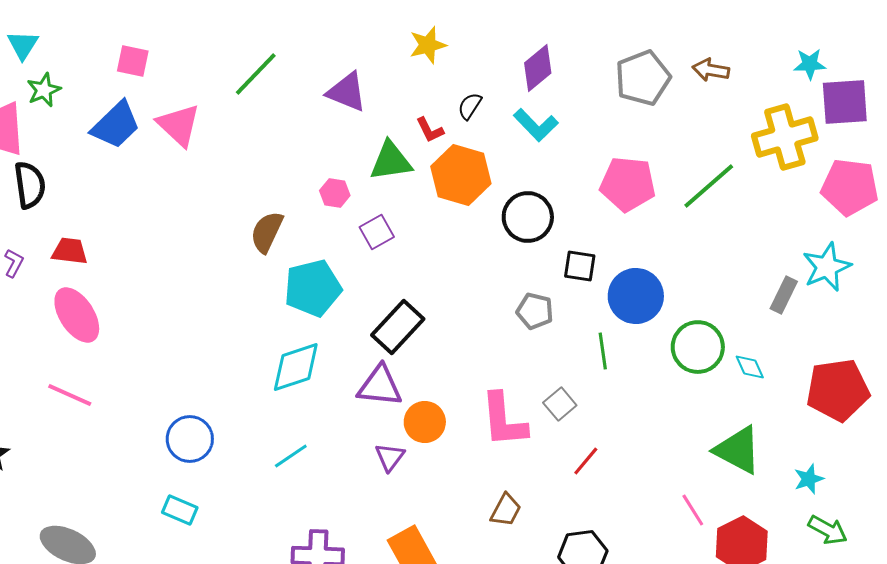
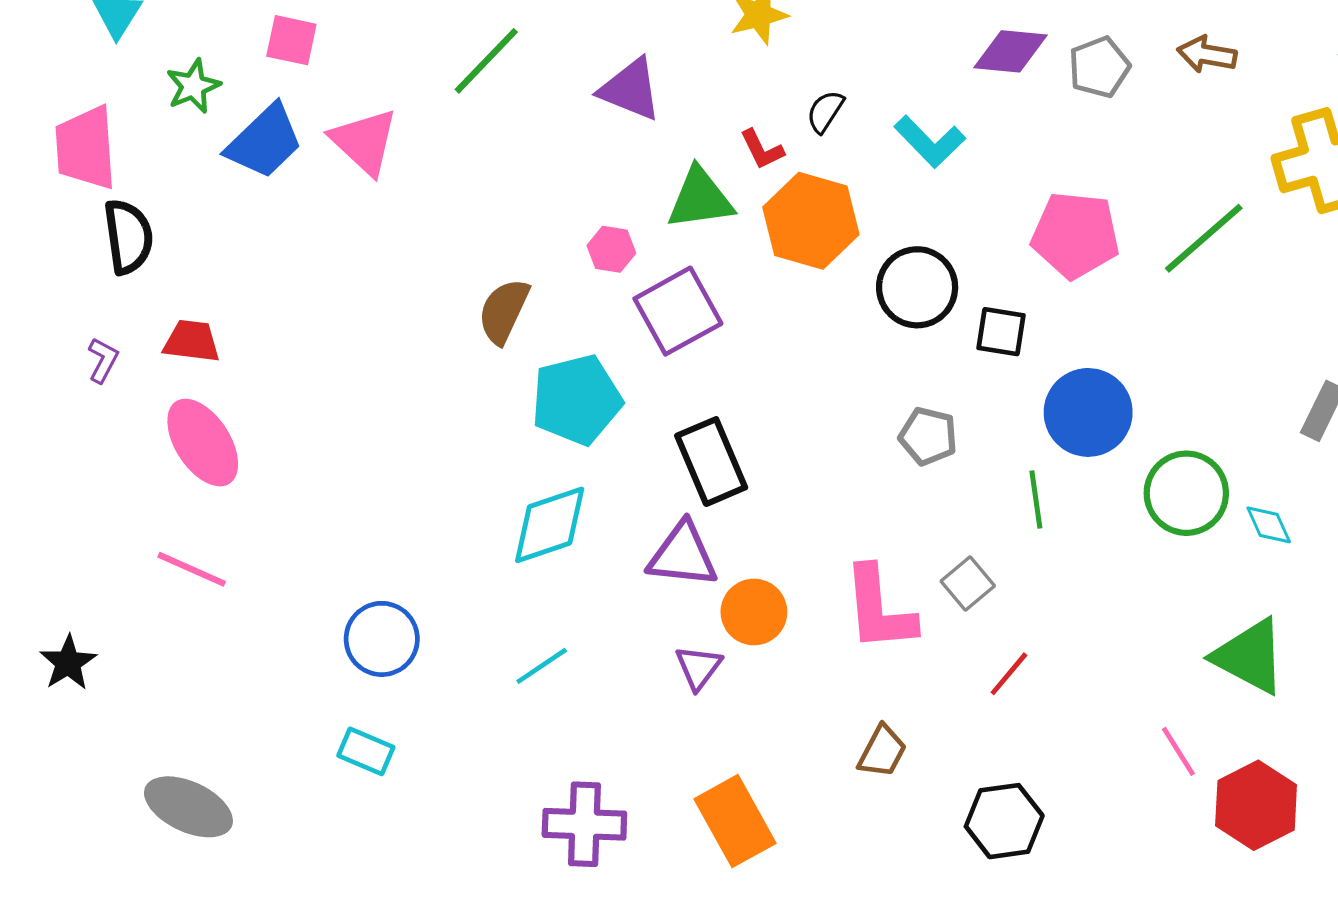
purple diamond: (538, 68) -> (1011, 51), moved, turned 45
gray pentagon: (643, 78) -> (1099, 67), size x0.7
green star: (44, 90) -> (193, 86), moved
purple square: (377, 232) -> (678, 311), size x1.6
black square: (580, 266) -> (1001, 332), moved
black rectangle: (398, 327) -> (711, 462), turned -66

